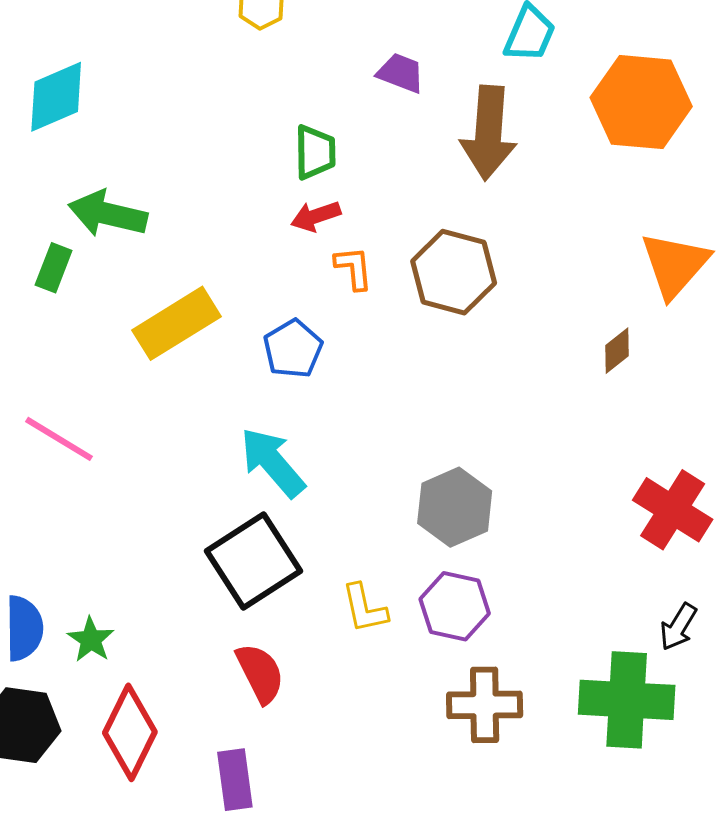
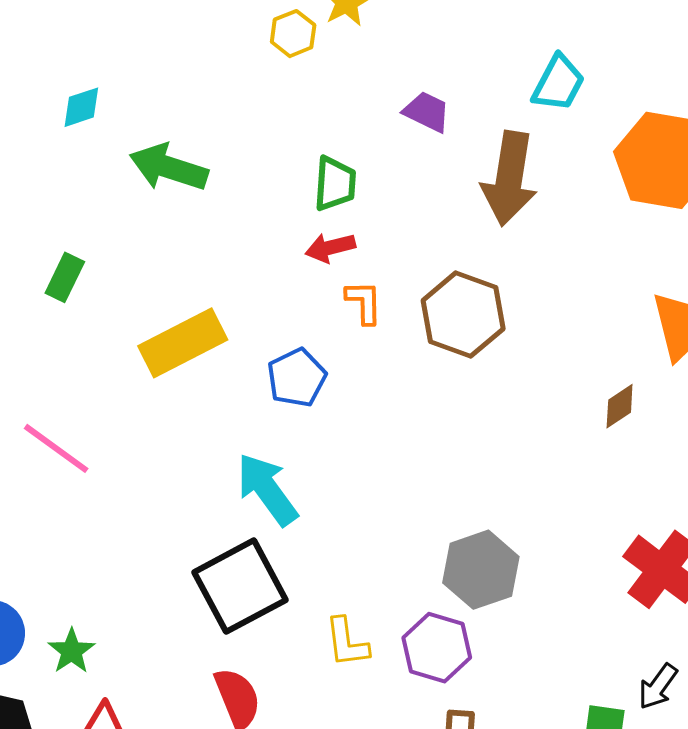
cyan diamond: (56, 97) -> (81, 107), size x0.6
green arrow: (108, 214) -> (169, 168), moved
gray hexagon: (455, 507) -> (481, 570), moved

